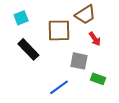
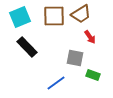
cyan square: (21, 18) -> (20, 17), size x1.5
brown square: (59, 30) -> (54, 16), moved

